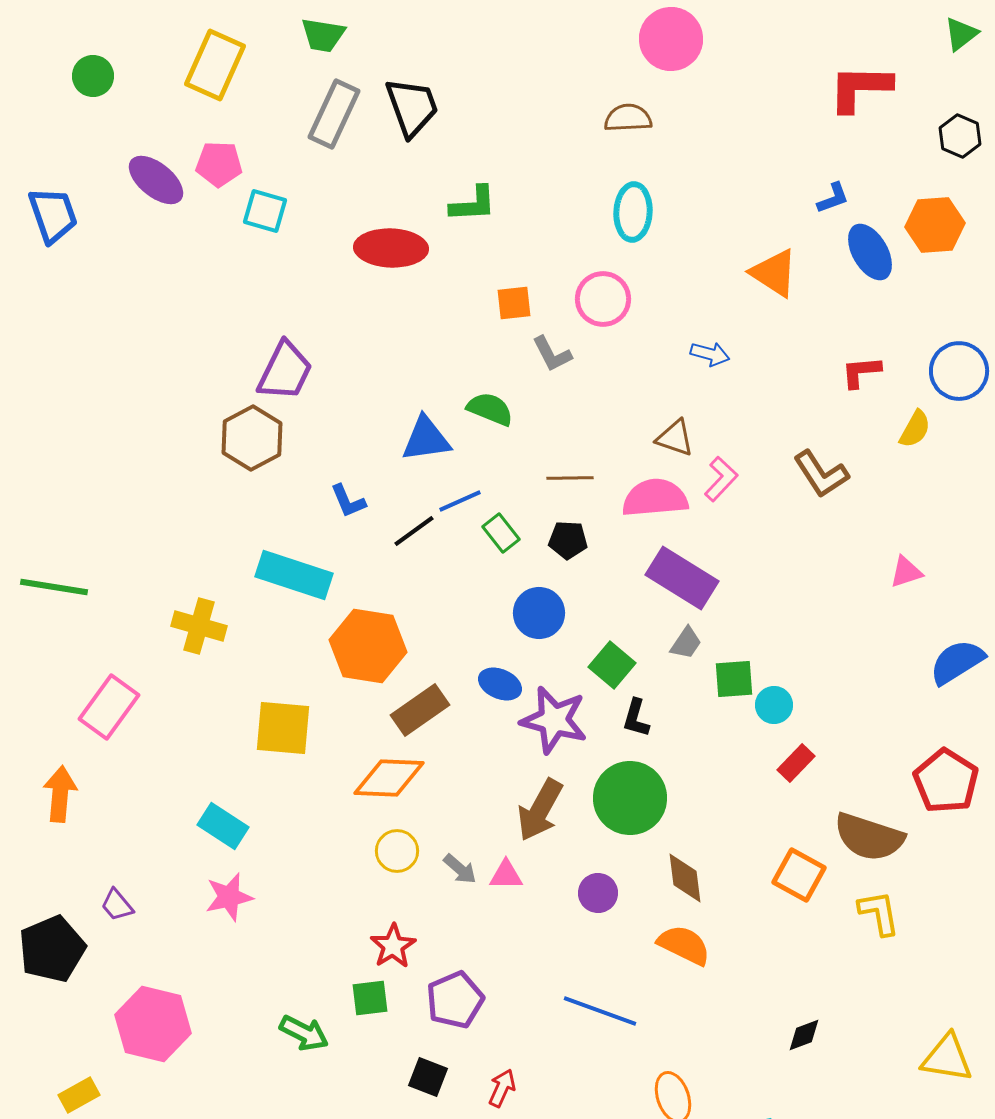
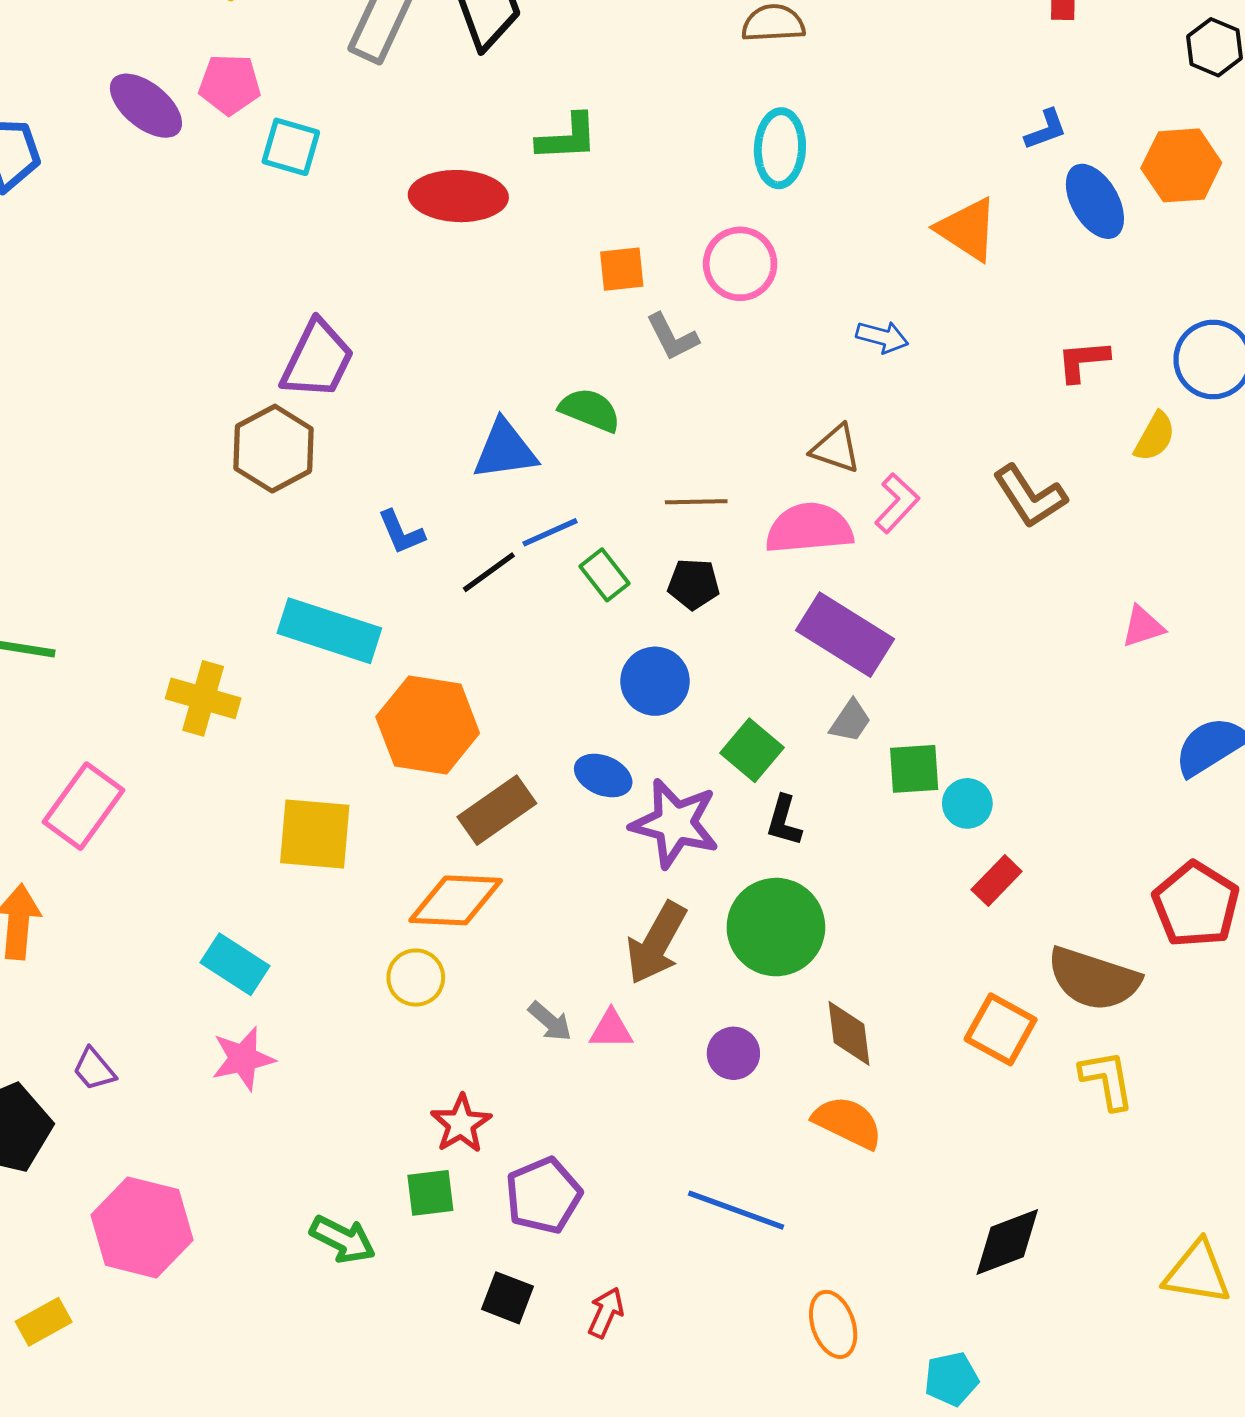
yellow circle: (397, 851) -> (416, 978), moved
black diamond: (804, 1035) -> (1007, 1242), size x1.6

